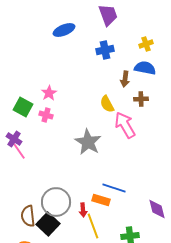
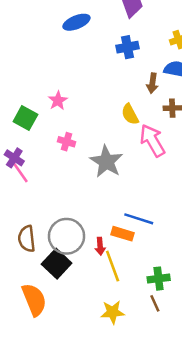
pink cross: (46, 115) -> (67, 142), moved
brown semicircle: (28, 216) -> (27, 239), moved

